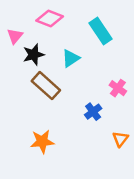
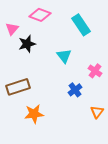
cyan triangle: (71, 58) -> (64, 56), moved, turned -35
brown rectangle: (46, 86) -> (18, 87), moved, turned -60

